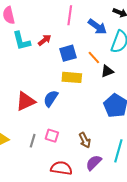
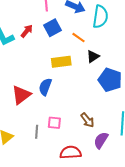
blue square: (68, 53) -> (53, 28), moved
black triangle: (107, 71) -> (93, 56), moved

